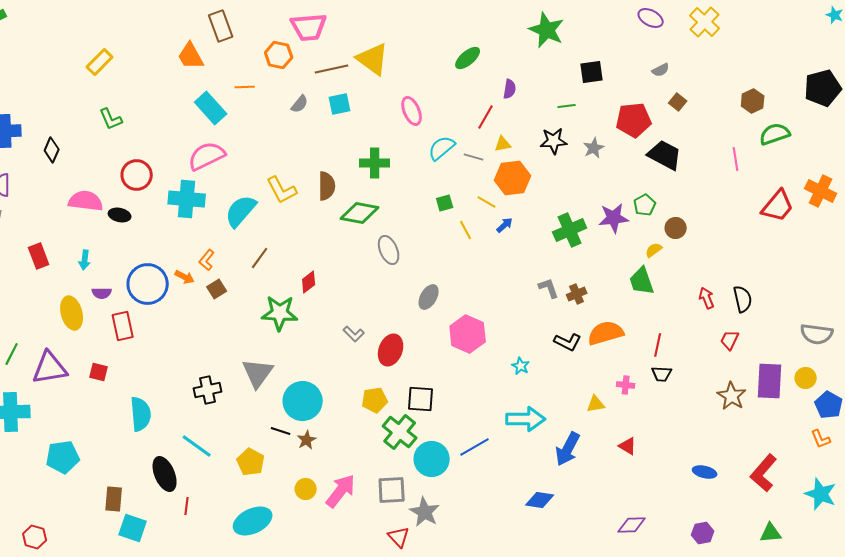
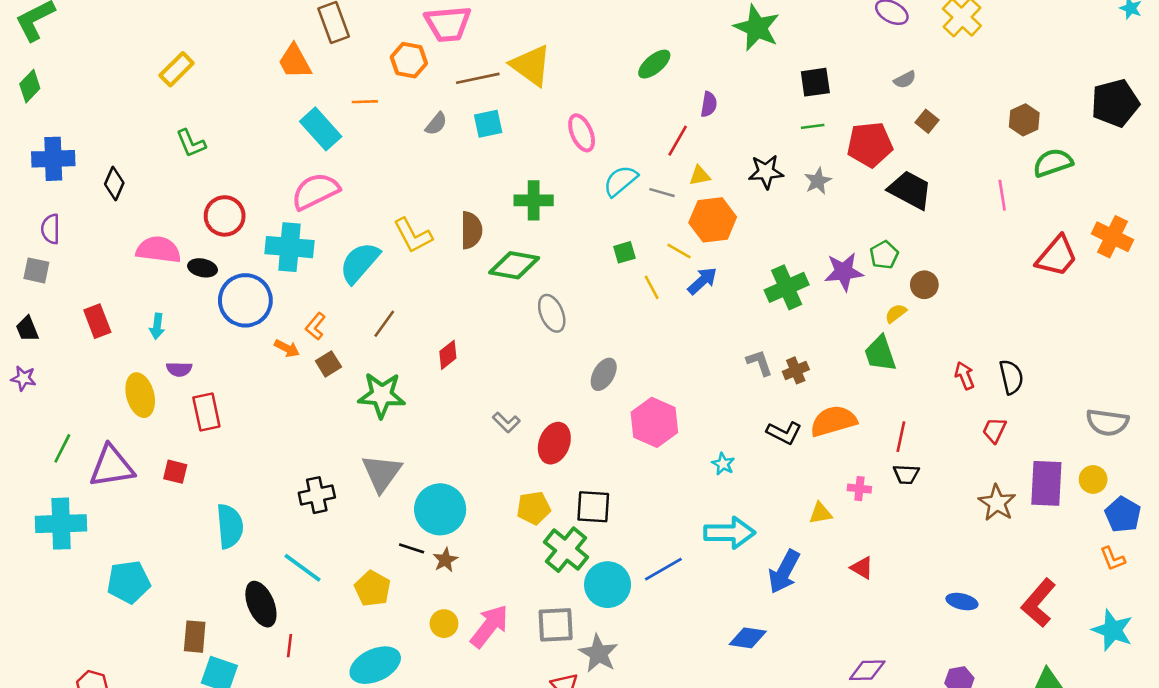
green line: (567, 106) -> (813, 126), moved
blue arrow: (505, 225) -> (702, 281), size x1.4
blue circle: (148, 284) -> (245, 300), moved
green star: (280, 313) -> (382, 395), moved

